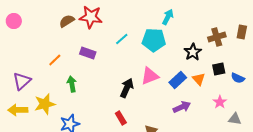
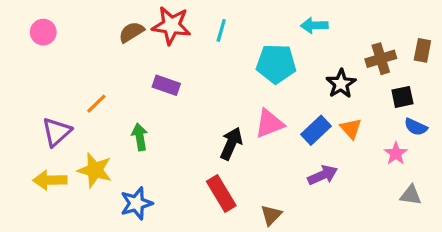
cyan arrow: (168, 17) -> (314, 25), moved, turned -119
cyan line: (122, 39) -> (221, 30), moved, turned -32
orange line: (55, 60) -> (96, 104), moved
black square: (219, 69) -> (402, 97), moved
pink star: (220, 102) -> (396, 154), moved
yellow star: (45, 104) -> (95, 170), turned 30
red rectangle: (121, 118) -> (221, 193), size x1.5

